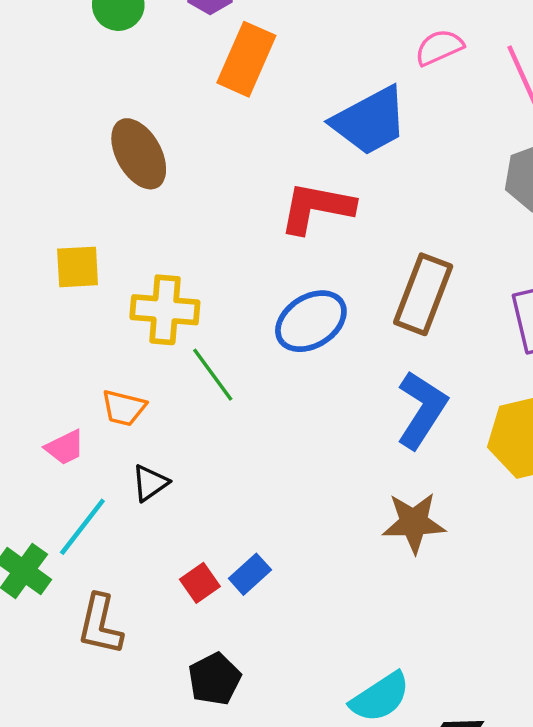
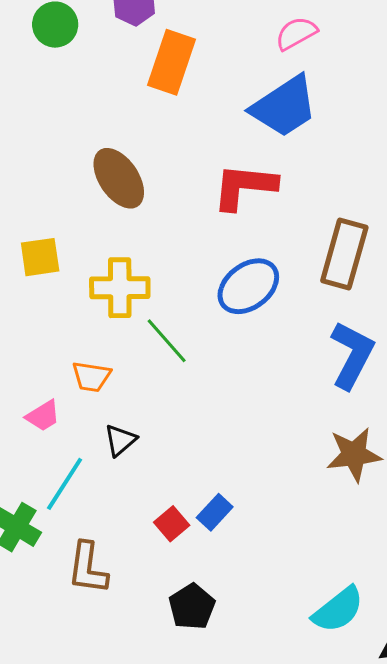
pink semicircle: (439, 47) -> (296, 33), moved
brown ellipse: (139, 154) -> (119, 178), moved

